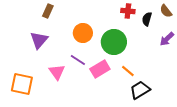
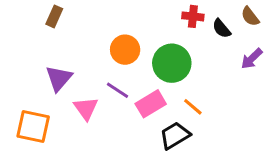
brown rectangle: (48, 11) -> (54, 16), moved
black semicircle: (147, 19) -> (221, 29), turned -56
purple triangle: (39, 40) -> (59, 78), moved
black trapezoid: (140, 90) -> (175, 135), moved

